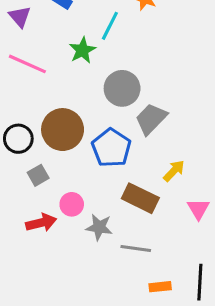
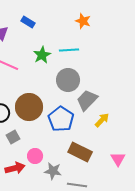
cyan line: (110, 26) -> (69, 50), moved, turned 60
yellow arrow: (174, 171) -> (102, 120), moved

